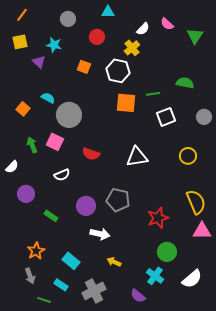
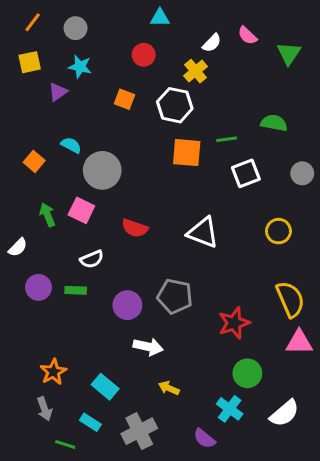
gray circle: (68, 19) -> (76, 28), moved
purple triangle: (39, 62) -> (58, 92), turned 40
white triangle: (137, 157) -> (203, 233), turned 30
green rectangle: (51, 216) -> (76, 290), moved, turned -32

